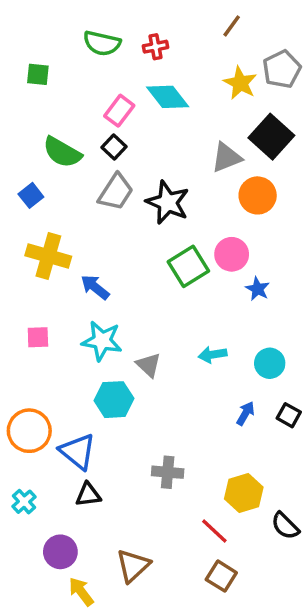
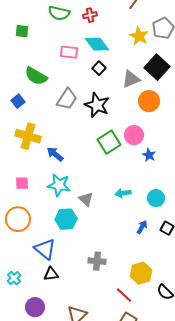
pink rectangle: (119, 111) -> (69, 52), turned 60
black square: (114, 147) -> (99, 68), moved
orange circle: (29, 431) -> (18, 219), moved

